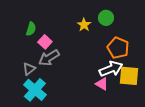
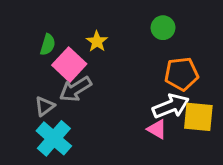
yellow star: (84, 25) -> (97, 42), moved
pink square: (45, 42) -> (69, 65), size x1.5
orange pentagon: (118, 48) -> (181, 74), turned -30

